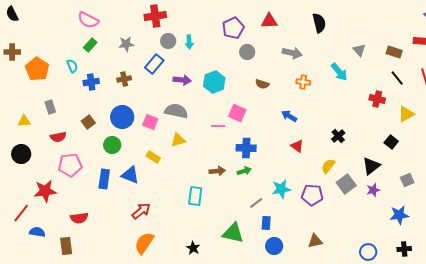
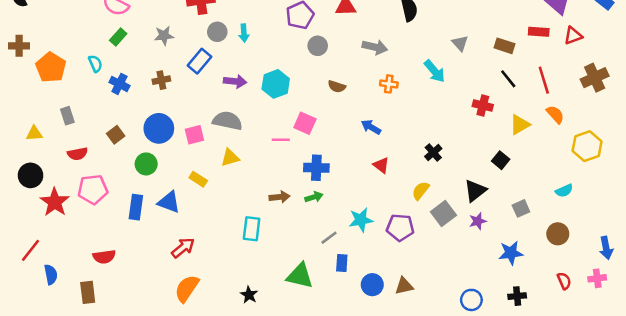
blue cross: (91, 82) -> (119, 84), turned 35
pink square: (150, 122) -> (194, 135), turned -35
red star: (45, 191) -> (55, 202), moved, turned -30
blue semicircle: (37, 232) -> (51, 275), turned 70
blue circle: (274, 246) -> (372, 285), moved

